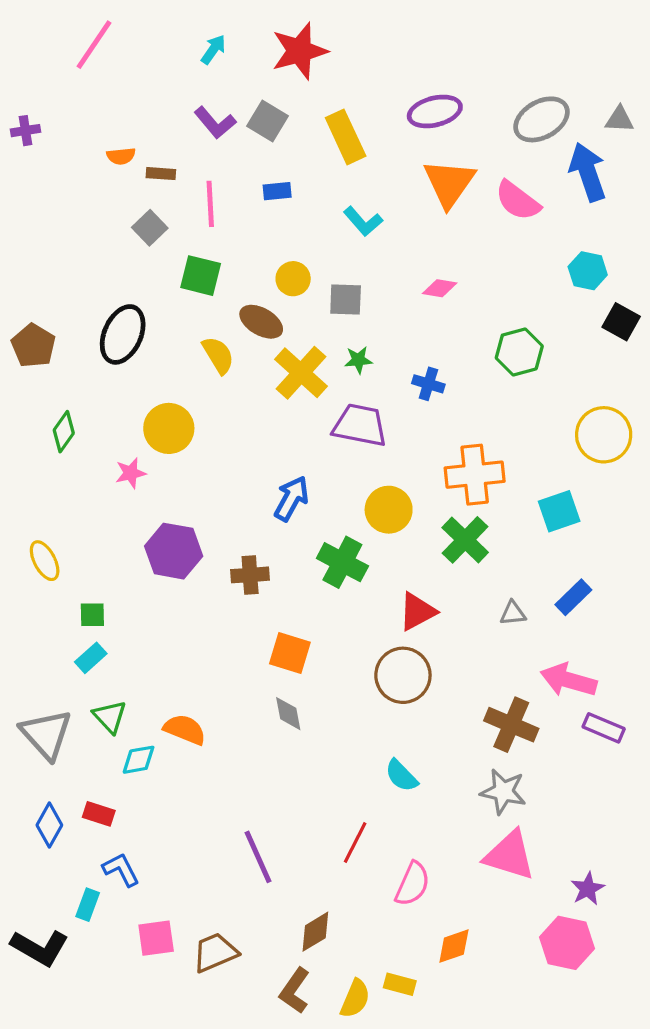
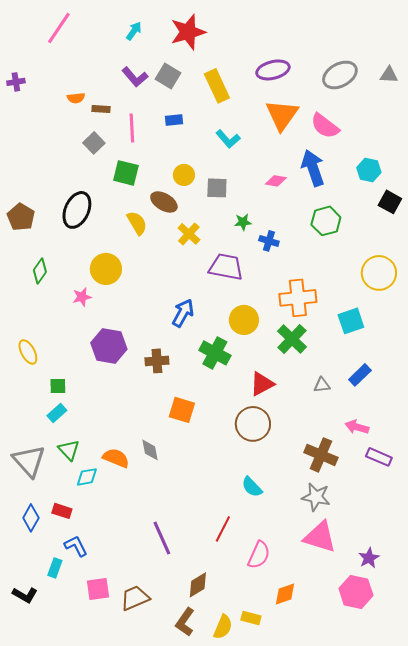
blue arrow: (588, 172) -> (313, 168), moved
green star: (358, 360) -> (243, 222), moved
yellow cross: (301, 373) -> (189, 234), size x0.7
pink arrow: (569, 680) -> (357, 427), size x0.7
gray diamond: (288, 714) -> (150, 450), moved
black L-shape: (40, 948) -> (25, 595), size x0.7

